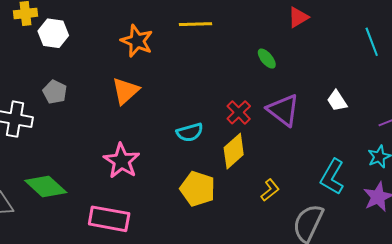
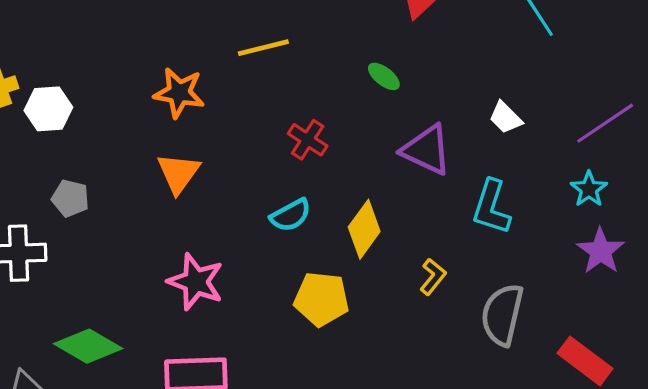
red cross: (239, 112) -> (308, 140), moved
cyan L-shape: (332, 177) -> (491, 207), moved

